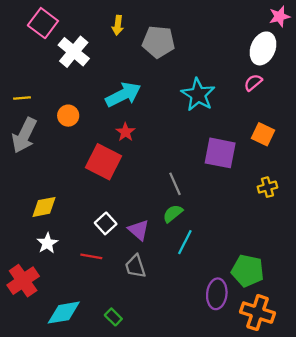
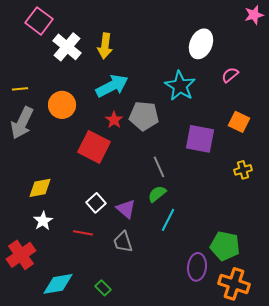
yellow arrow: (118, 25) -> (105, 46), moved, size x1.4
gray pentagon: (158, 42) -> (144, 116), moved
white ellipse: (263, 48) -> (201, 44), moved
orange circle: (68, 116) -> (62, 105), size x1.4

